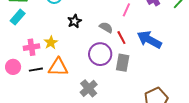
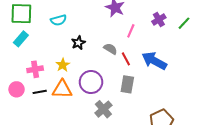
yellow star: (51, 43) -> (63, 65), moved
purple circle: (100, 54) -> (91, 82), moved
gray cross: (89, 88) -> (103, 109), moved

